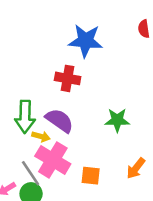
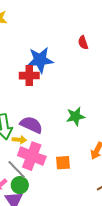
red cross: (68, 78) -> (29, 76), moved

